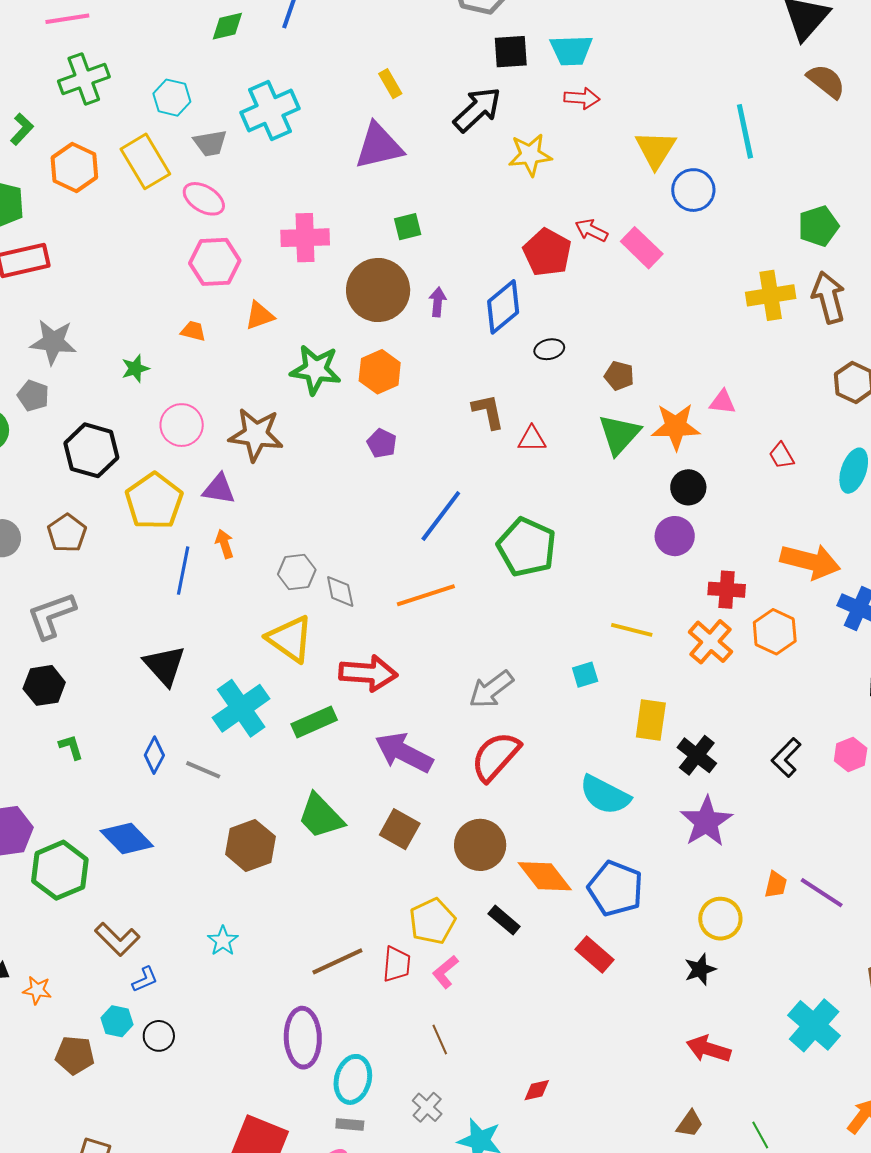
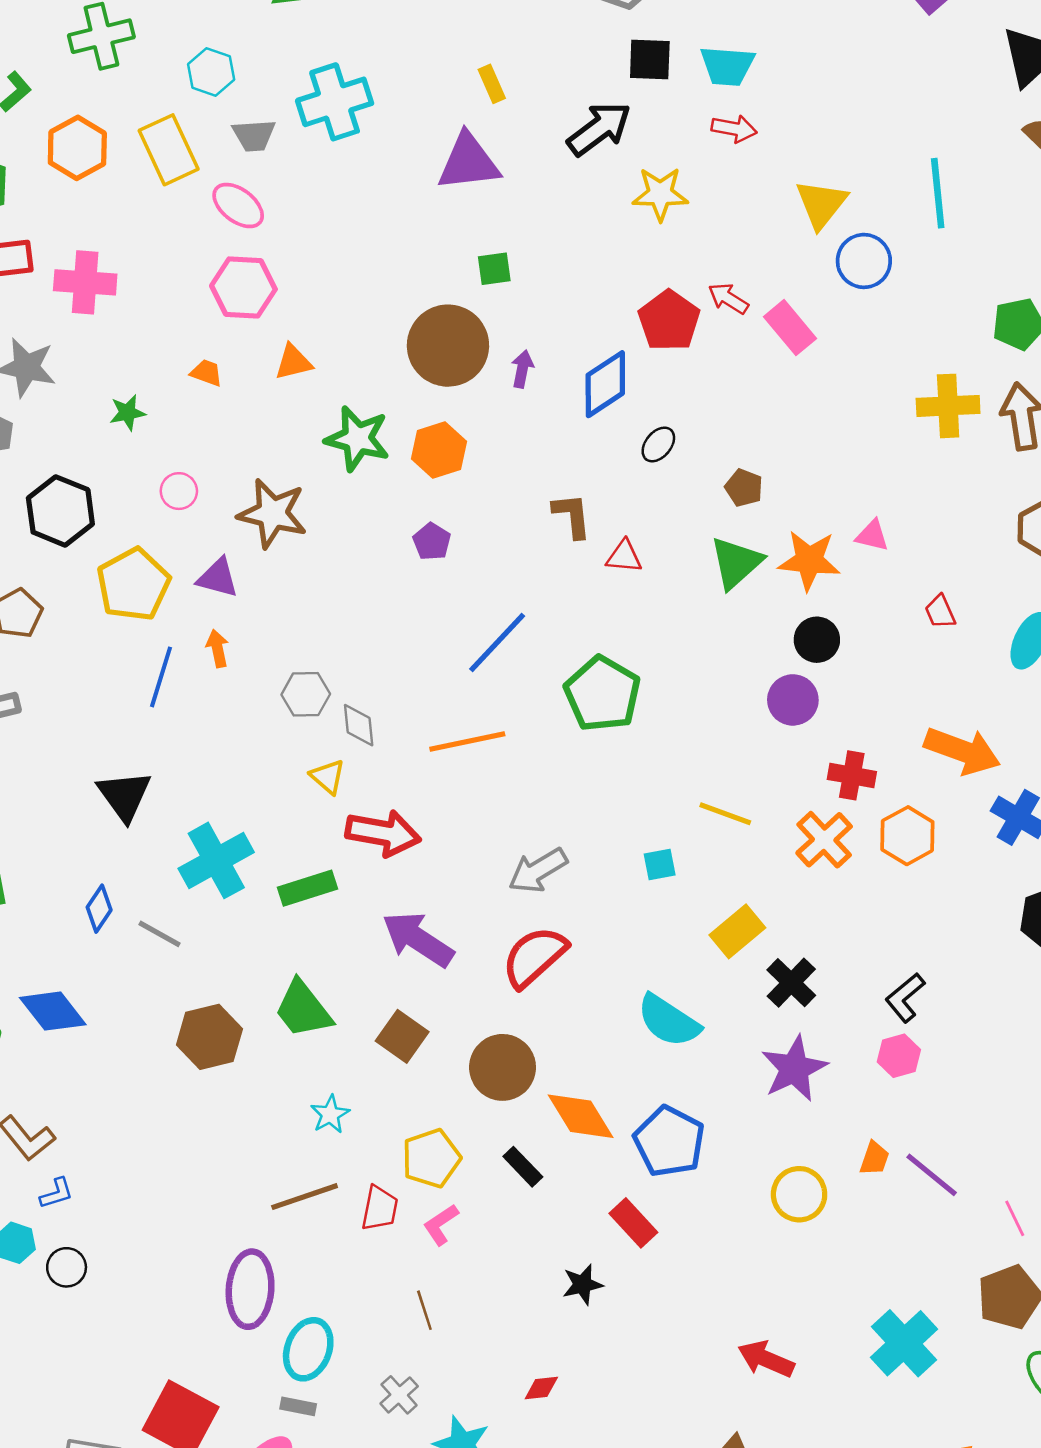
pink cross: (305, 238) -> (85, 282), moved
black ellipse: (549, 349) -> (658, 444), turned -44
pink circle: (182, 425) -> (179, 491), size x0.7
yellow triangle: (290, 639) -> (328, 777), moved, size x0.6
yellow rectangle: (651, 720) -> (737, 931), turned 36
pink hexagon: (851, 754) -> (899, 1056), moved
cyan star: (223, 941) -> (330, 1114), moved
black star: (700, 969) -> (583, 1284), moved

